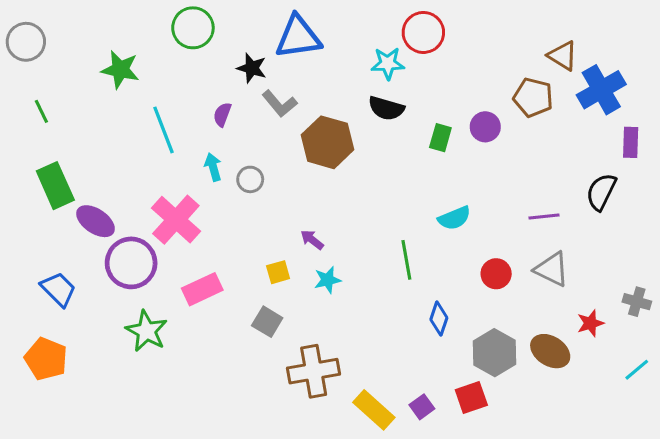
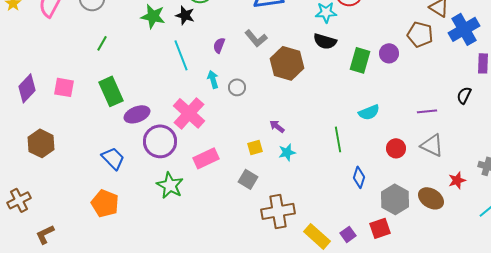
black star: (252, 68) -> (185, 15), moved
green line: (41, 111) -> (102, 43), turned 56
green rectangle: (440, 138) -> (360, 60), size x1.4
black semicircle: (601, 192) -> (464, 95), size x0.7
purple ellipse: (96, 221) -> (137, 114), turned -55

